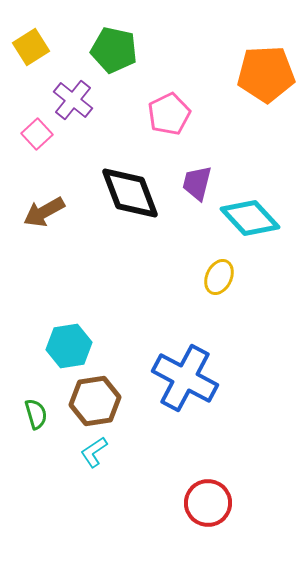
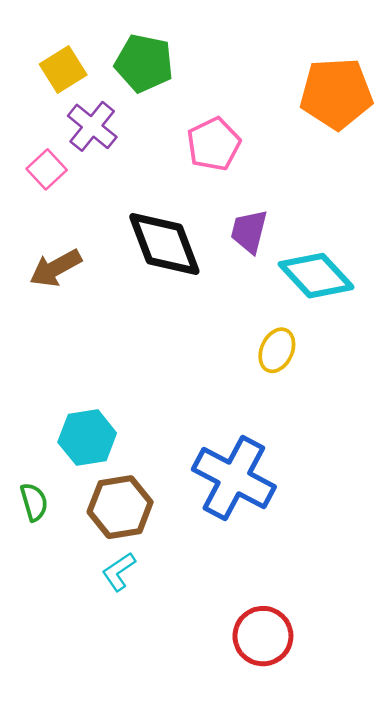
yellow square: (31, 47) -> (63, 69), moved
green semicircle: (36, 414) -> (34, 502), moved

